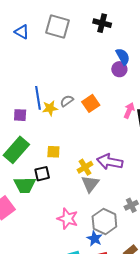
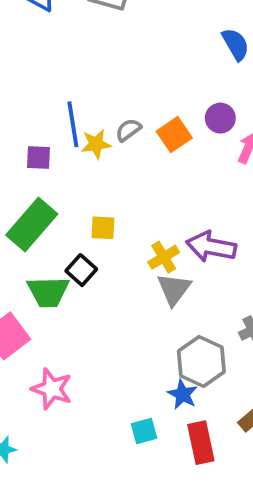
purple circle: (119, 69) -> (220, 118), moved
black square: (42, 174) -> (81, 270), turned -35
pink star: (68, 219) -> (52, 389), moved

